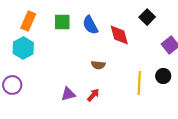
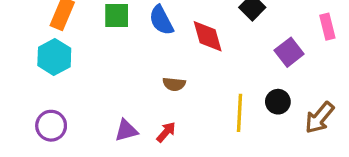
purple circle: (12, 85) -> (51, 126), moved

